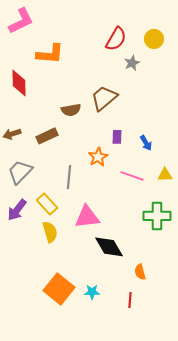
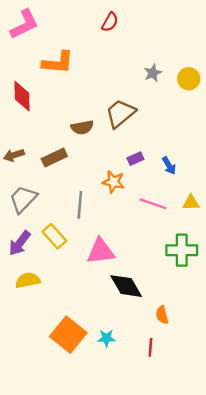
red semicircle: (116, 39) -> (110, 22), moved, size x0.7
yellow circle: (154, 39) -> (189, 79), moved
purple rectangle: (117, 137) -> (135, 159), turned 64
orange star: (98, 157) -> (113, 182), turned -30
yellow semicircle: (50, 232) -> (28, 280), moved, turned -85

